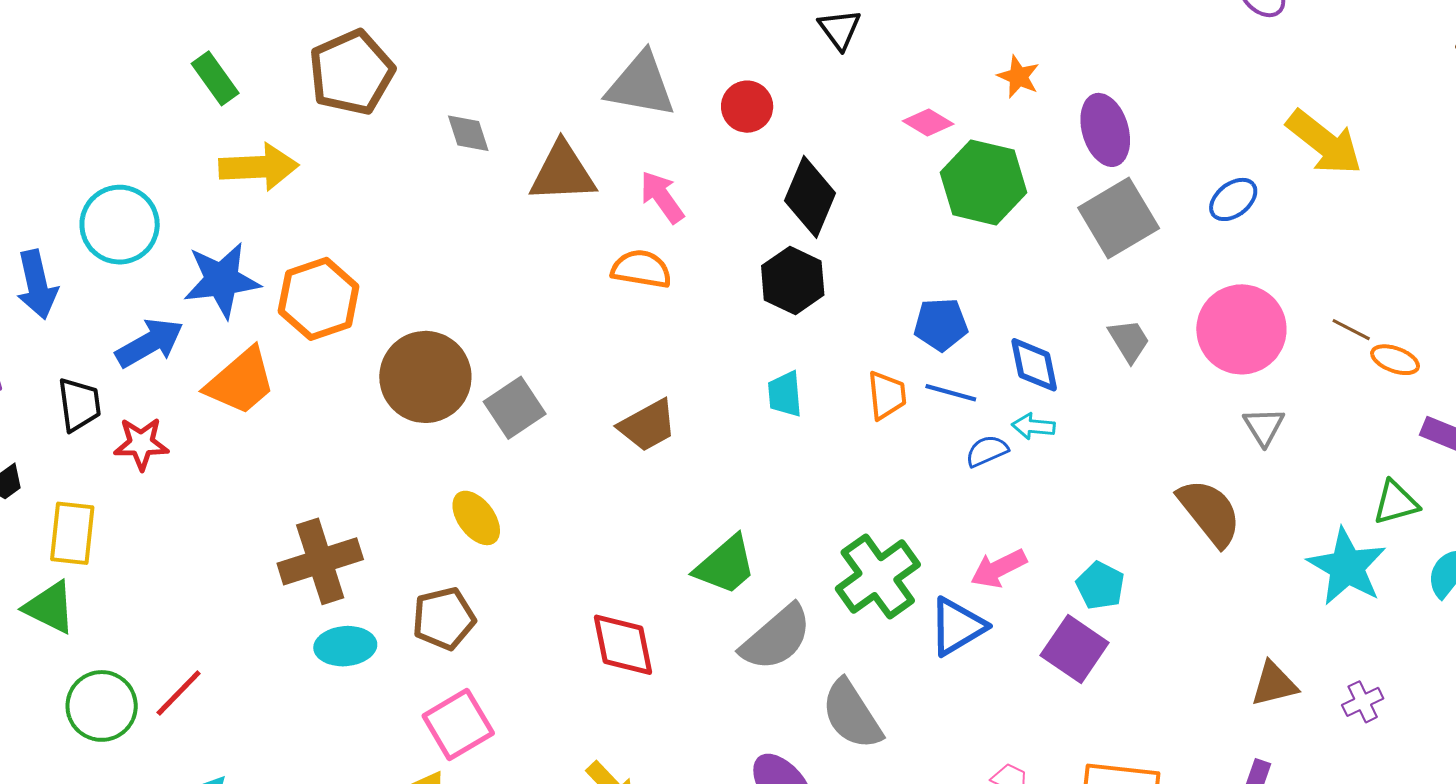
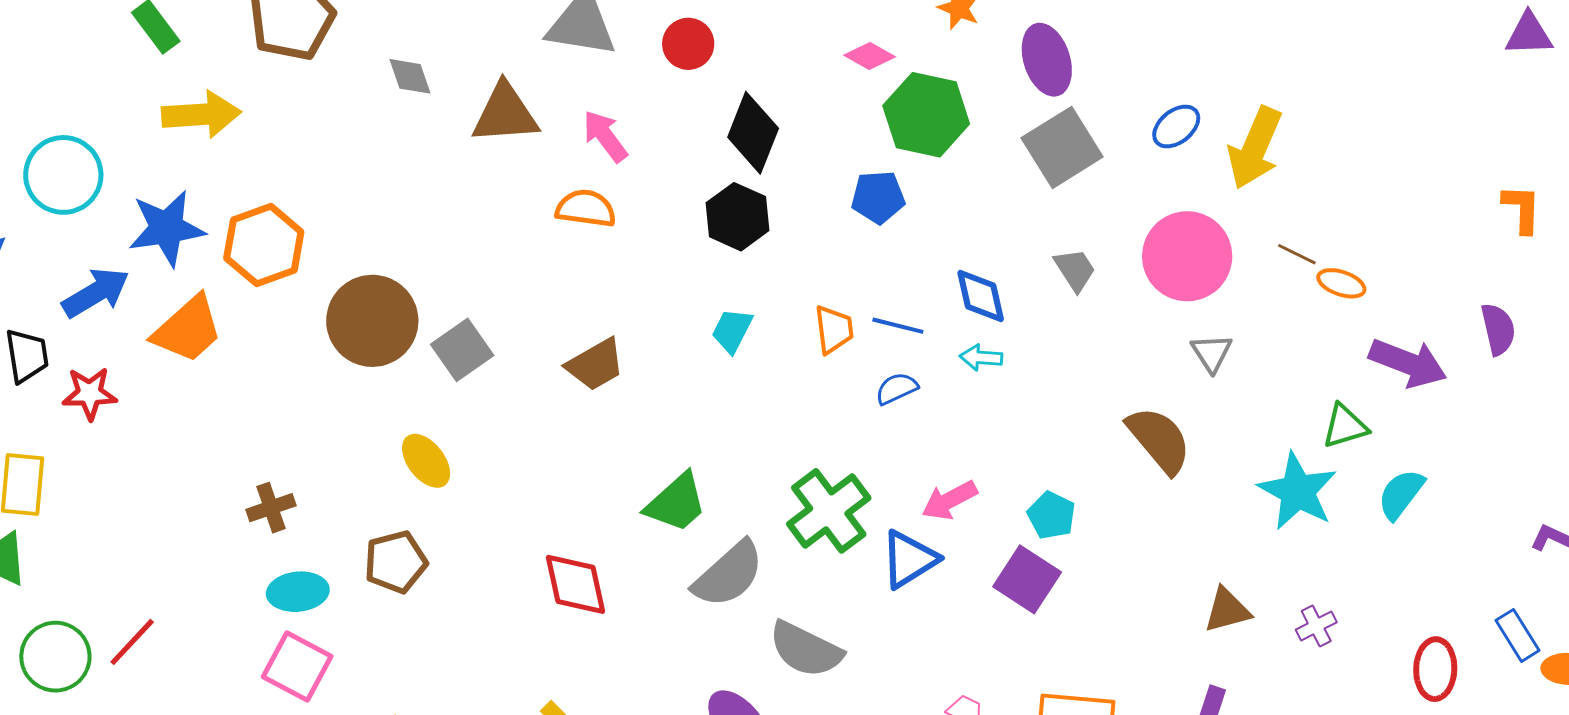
yellow arrow: (1324, 142) -> (1255, 148), moved, turned 76
blue pentagon: (941, 324) -> (878, 197), moved
cyan trapezoid: (785, 394) -> (732, 331), turned 33
blue semicircle: (987, 451) -> (897, 388), moved
brown cross: (320, 561) -> (271, 508), size x0.6
gray semicircle: (852, 715) -> (806, 649), turned -30
pink square: (458, 724) -> (297, 666), moved, turned -30

